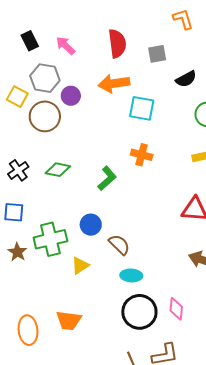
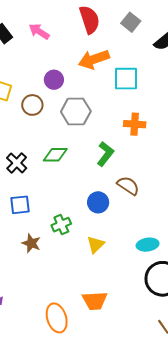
gray square: (157, 54) -> (131, 22), turned -30
gray hexagon: (45, 78) -> (76, 111), moved
brown circle: (45, 116) -> (32, 105), size x0.7
green cross: (50, 239) -> (61, 225), size x0.6
brown semicircle: (119, 245) -> (128, 186), moved

